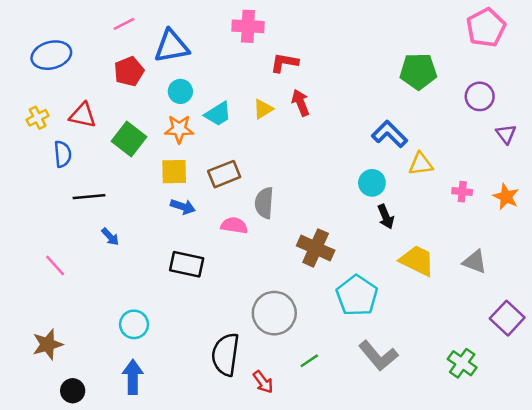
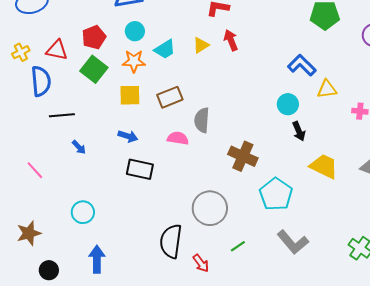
red pentagon: (129, 71) -> (94, 37), moved
blue semicircle: (63, 154) -> (41, 81), size x1.4
blue arrow: (183, 207) -> (128, 136), moved
cyan circle: (134, 324) -> (83, 212), moved

